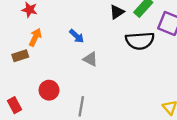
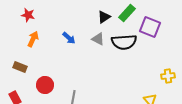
brown rectangle: (20, 56) -> (20, 67), moved, turned 40
gray triangle: (90, 59) -> (98, 39), moved

